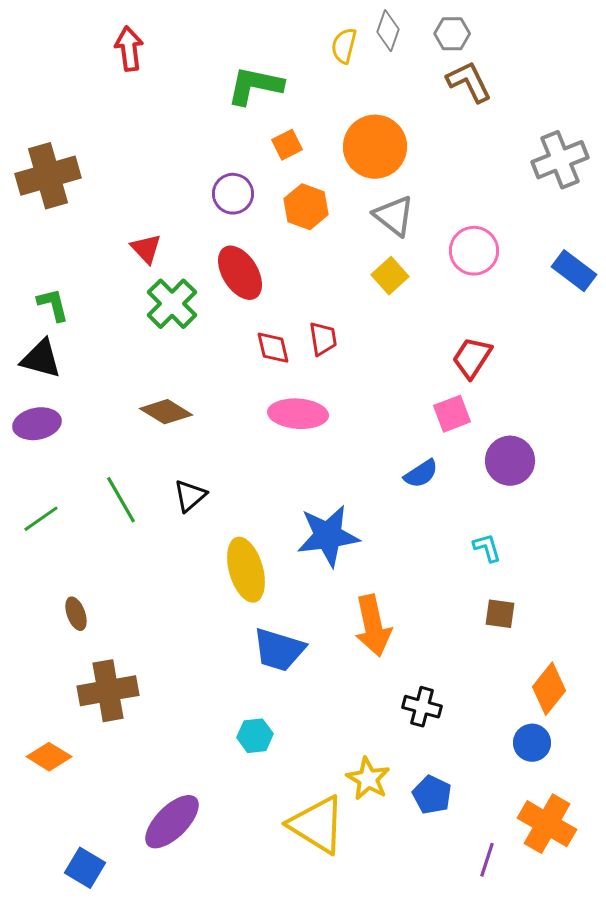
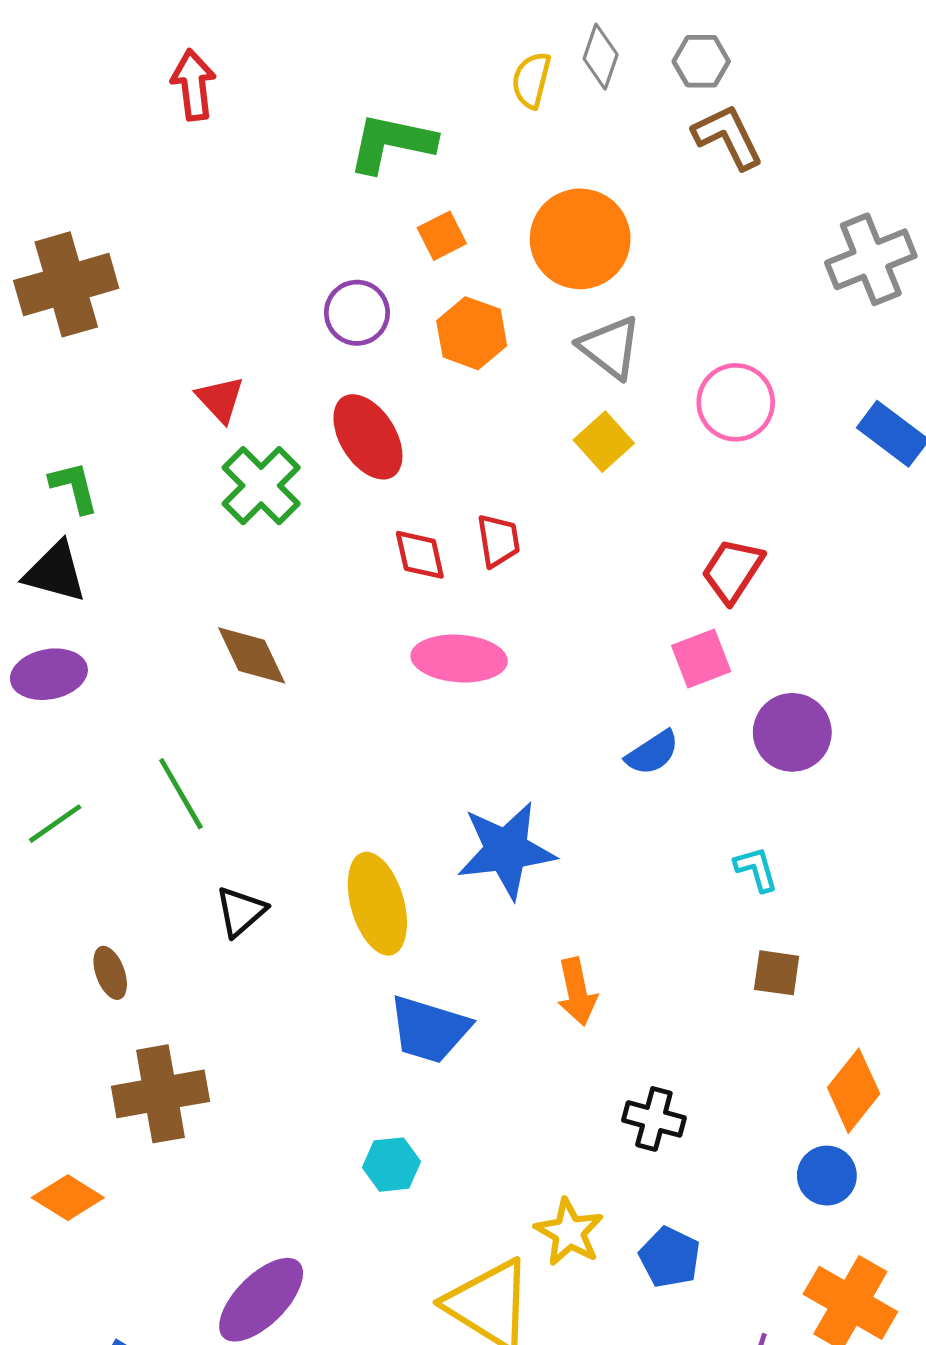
brown diamond: (166, 412) -> (252, 655), turned 33
black triangle: (190, 496) -> (241, 912), moved
orange arrow: (373, 626) -> (577, 992), size x0.7

